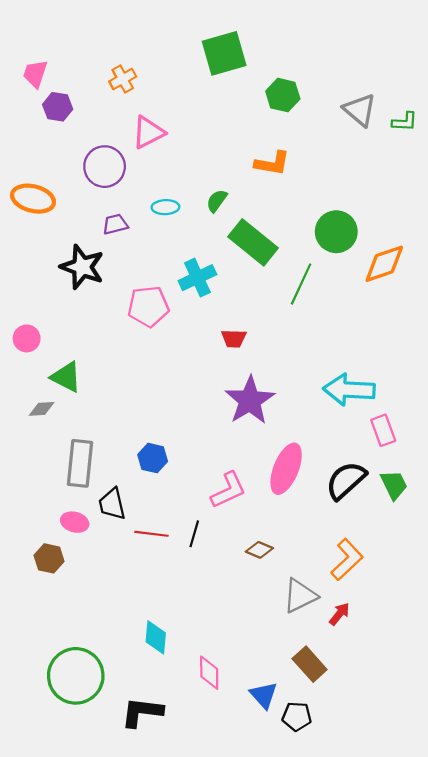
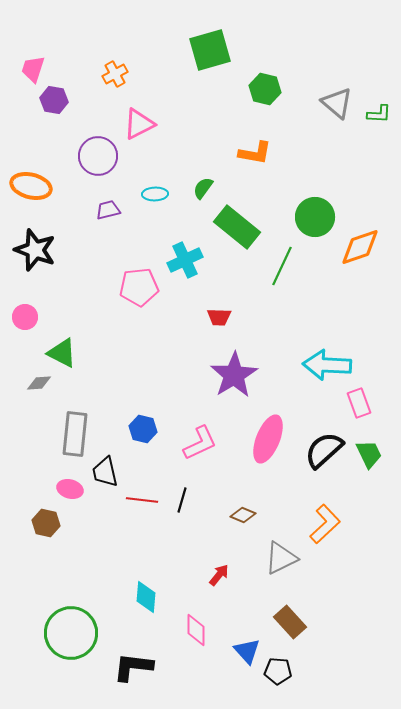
black star: (82, 267) -> (35, 250), moved
pink L-shape: (228, 490) -> (200, 443), moved
red arrow: (339, 614) -> (219, 575), moved

